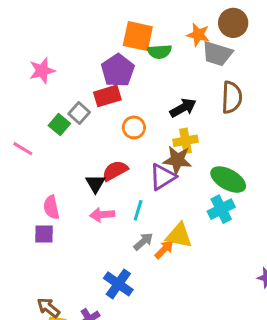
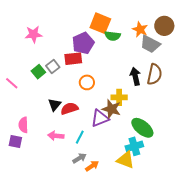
black arrow: (183, 108) -> (135, 76), moved, turned -84
black triangle: (95, 184) -> (55, 105), moved
yellow triangle: (179, 236) -> (126, 160), moved

